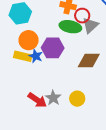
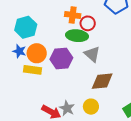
gray triangle: (90, 25) -> (92, 54), moved, turned -30
blue star: (36, 56) -> (19, 51), moved
brown diamond: (89, 60) -> (102, 81), moved

